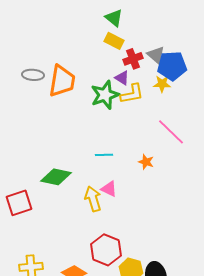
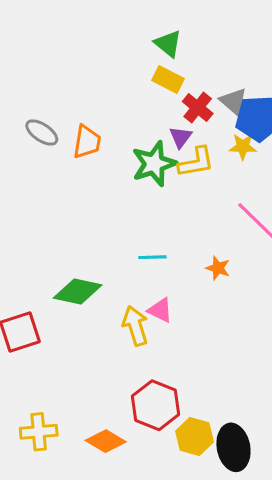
red cross: (133, 59) -> (198, 108), turned -30
gray ellipse: (33, 75) -> (42, 132), turned 30
purple triangle: (122, 78) -> (181, 137), turned 35
orange trapezoid: (62, 81) -> (87, 142), size x0.7

